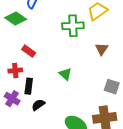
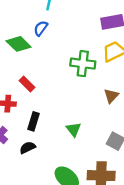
green triangle: (65, 74) -> (74, 129), moved
black rectangle: (29, 86) -> (34, 121), moved

